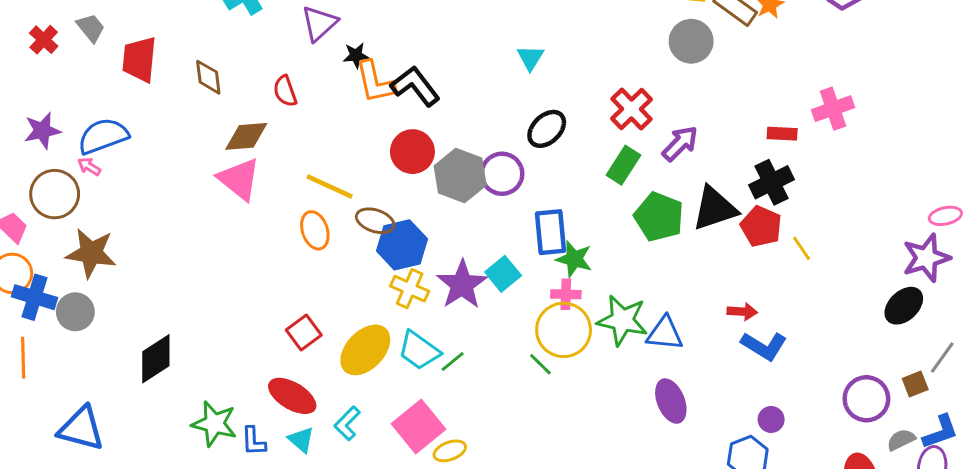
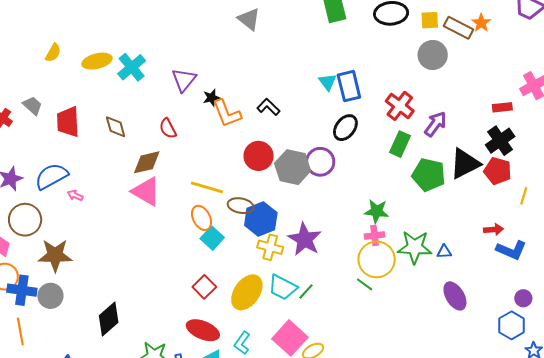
black L-shape: (415, 86) -> (268, 107), moved, size x0.7
pink arrow: (89, 166) -> (75, 195), moved
blue rectangle: (550, 232) -> (349, 86), moved
yellow line: (802, 248) -> (524, 196), moved, turned 60
cyan square: (503, 274) -> (212, 238), moved
blue triangle: (665, 333) -> (444, 252), size x0.6

